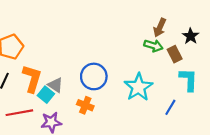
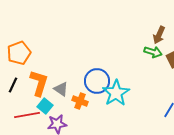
cyan star: (138, 87) -> (116, 93), moved
cyan square: (46, 95) -> (45, 106), moved
orange cross: (85, 105) -> (80, 101), moved

